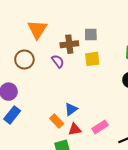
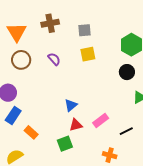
orange triangle: (37, 29) -> (17, 32), moved
brown cross: (69, 44) -> (50, 23), moved
orange rectangle: (57, 121) -> (31, 132), moved

